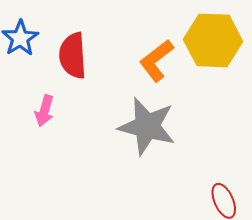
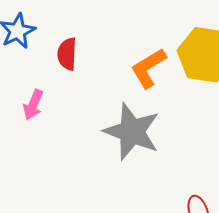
red semicircle: (73, 56) -> (67, 54), size x0.7

